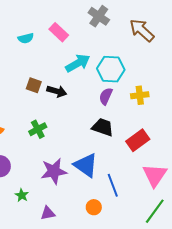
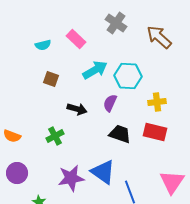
brown square: (34, 85) -> (51, 79), moved
black arrow: (57, 91) -> (77, 109), moved
purple semicircle: (106, 96) -> (110, 103), moved
red rectangle: (138, 140) -> (155, 132), moved, turned 50

